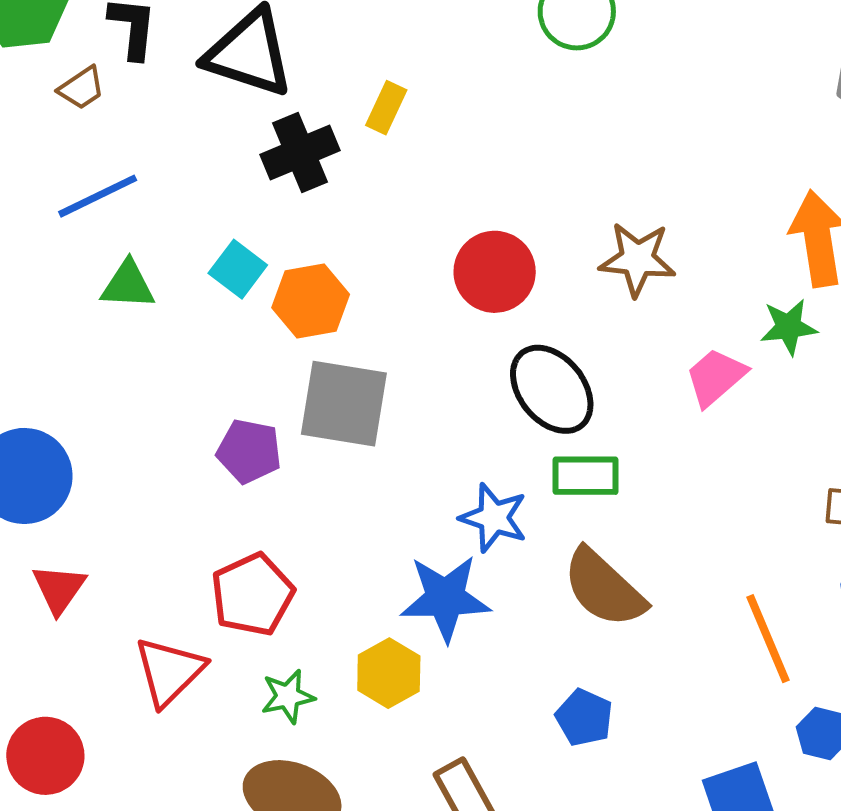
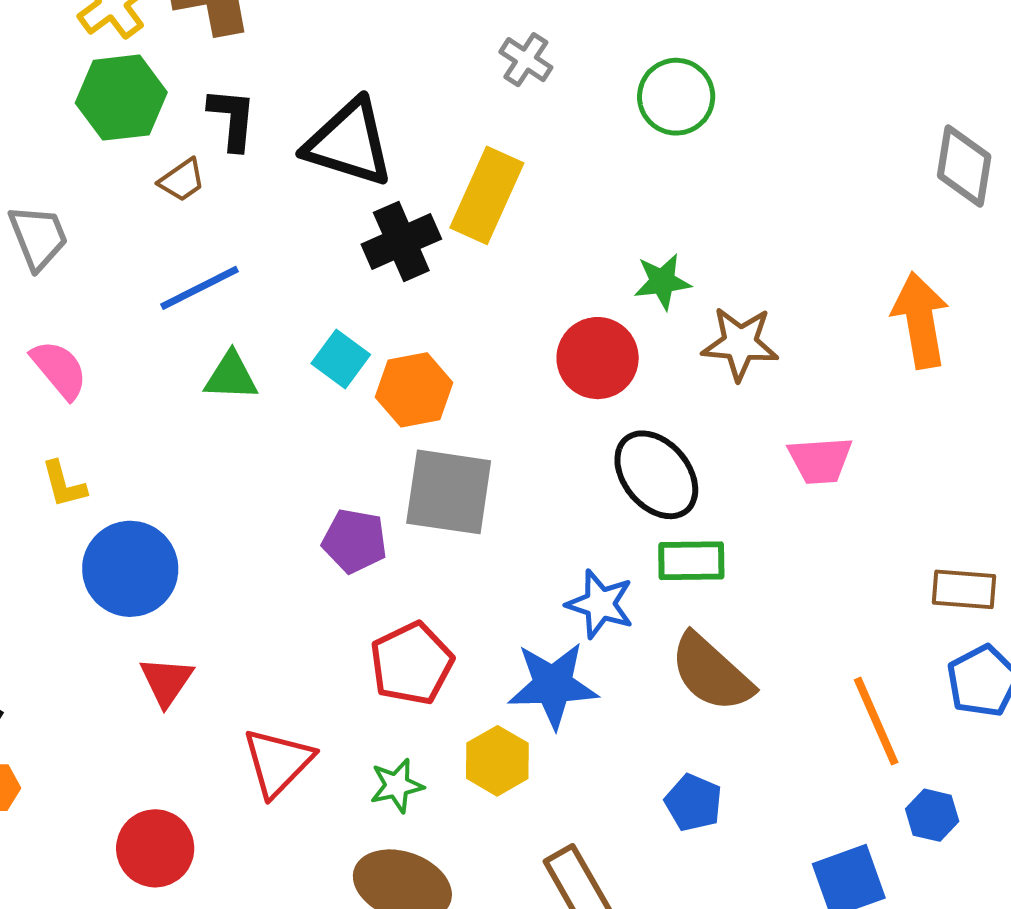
yellow rectangle: (386, 108) -> (487, 195), size x1.8
green star: (789, 327) -> (662, 282), moved
pink trapezoid: (716, 377) -> (820, 460), turned -142
red pentagon: (252, 595) -> (412, 663), moved

